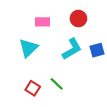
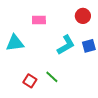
red circle: (78, 19) -> (83, 16), moved
cyan triangle: (28, 48) -> (15, 43), moved, turned 36

